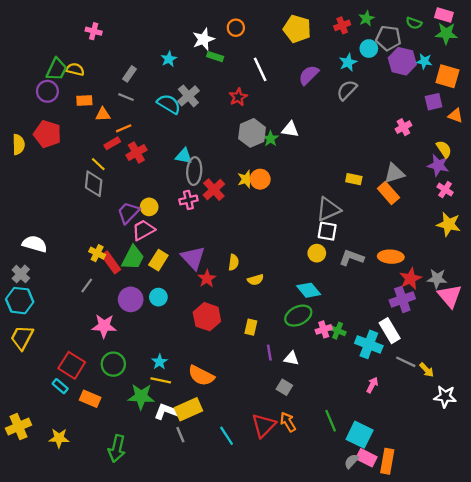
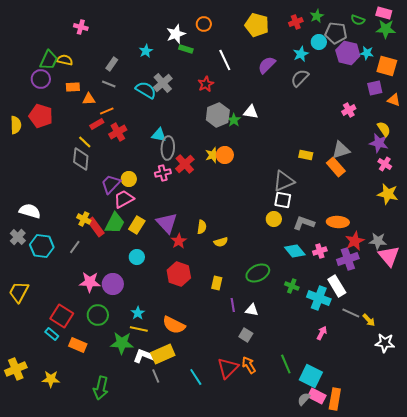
cyan diamond: (309, 290) -> (295, 251), moved
purple circle: (131, 299) -> (113, 284), moved
cyan hexagon: (20, 301) -> (42, 246), moved
pink cross: (324, 329) -> (320, 251), moved

